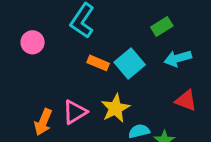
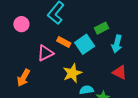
green rectangle: (162, 27) -> (102, 28), moved
cyan arrow: (178, 58) -> (117, 44), turned -66
pink triangle: (75, 112) -> (45, 53), moved

